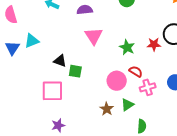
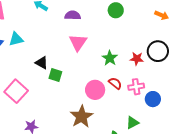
pink cross: (148, 87) -> (136, 87), moved
pink square: (52, 91) -> (16, 91), moved, turned 35
green triangle: (127, 105) -> (132, 123), moved
brown star: (107, 109) -> (82, 117), size x1.6

